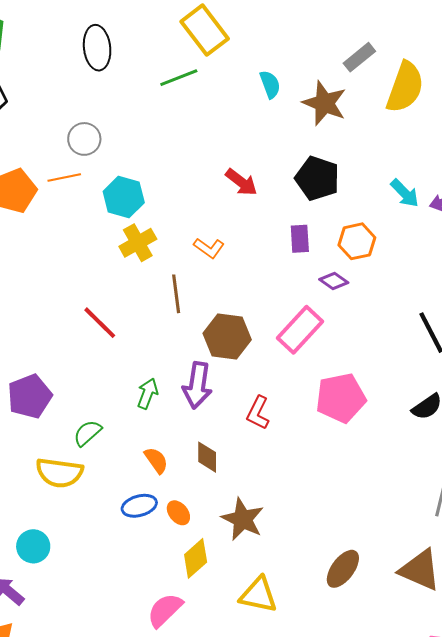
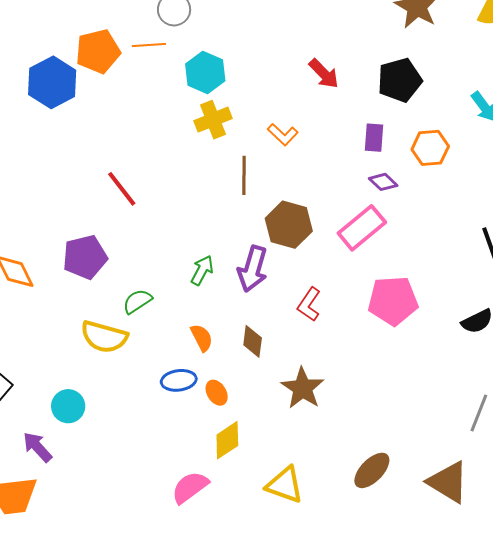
black pentagon: (317, 178) -> (400, 80), turned 30
purple diamond: (334, 281) -> (383, 182), moved
red line: (100, 323) -> (122, 189), moved
brown star: (243, 519) -> (303, 388), moved

